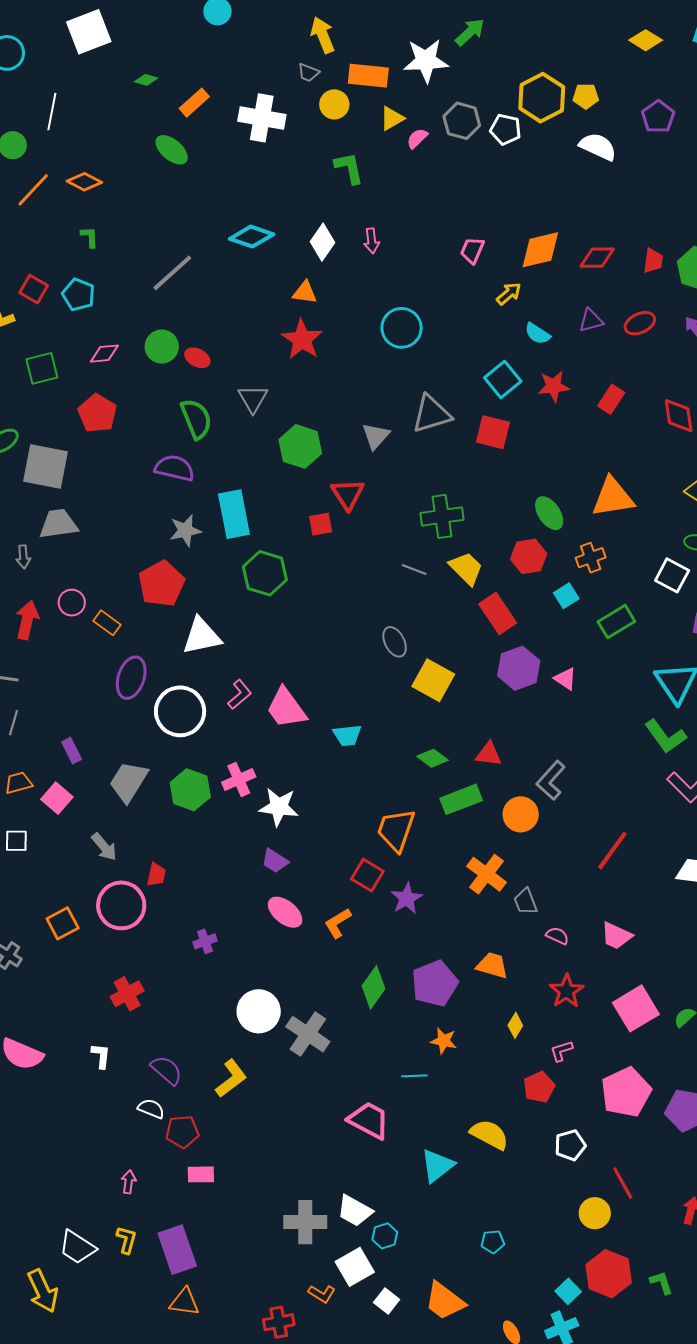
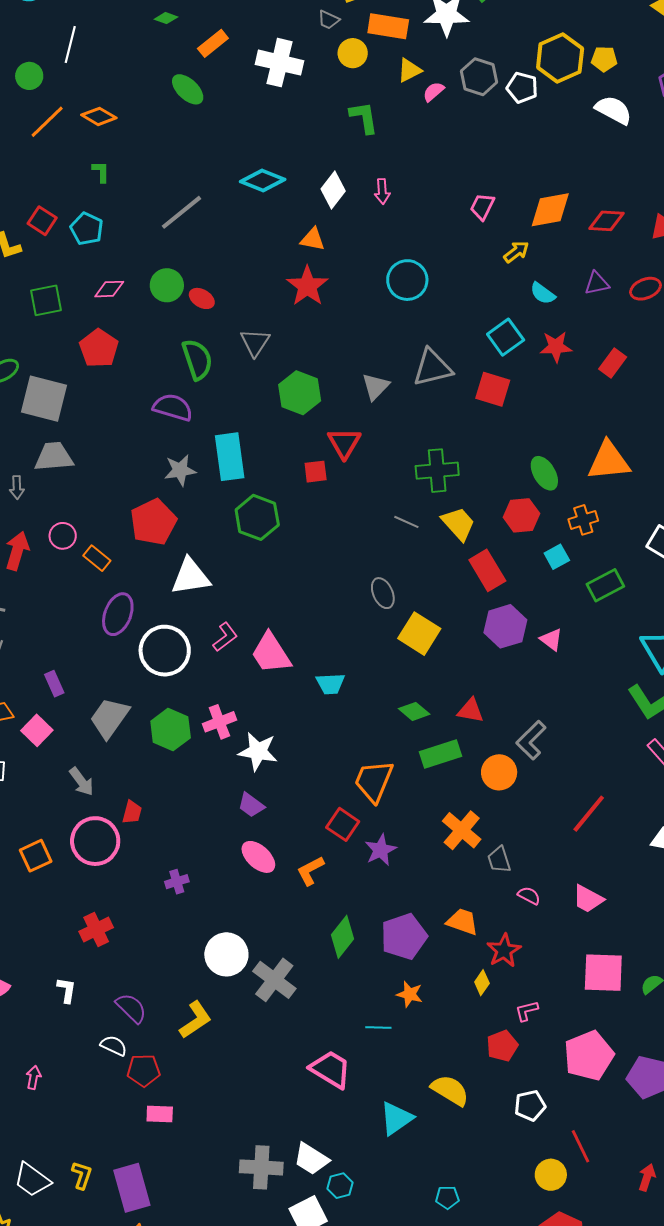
red star: (566, 991) -> (504, 951), moved
pink square: (636, 1008) -> (603, 973), turned 30
pink arrow: (129, 1182) -> (33, 1077), moved

